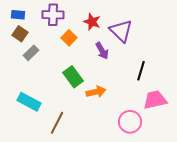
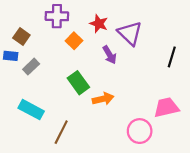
blue rectangle: (18, 15) -> (11, 56), moved
gray rectangle: (31, 53) -> (31, 67), moved
black line: (141, 71) -> (172, 57), moved

